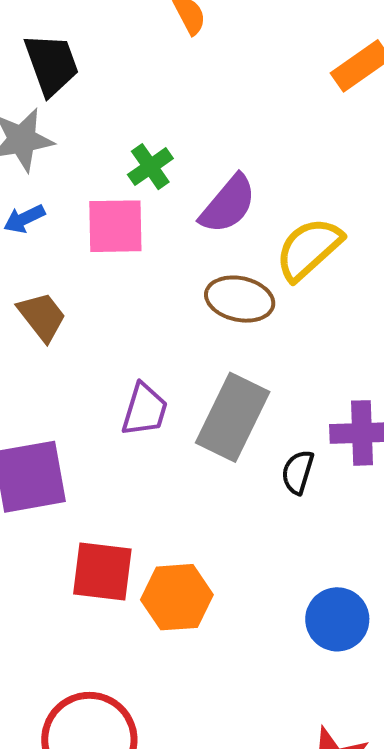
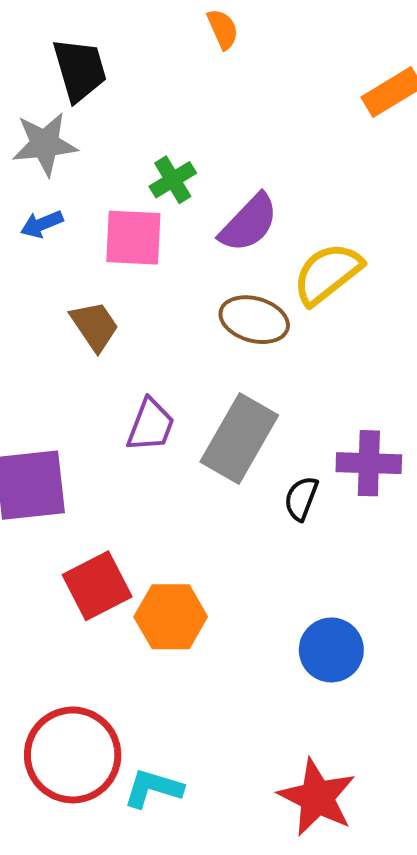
brown trapezoid: (42, 316) -> (95, 326), moved
red square: (102, 571) -> (97, 586), turned -38

